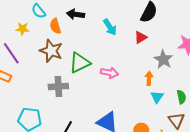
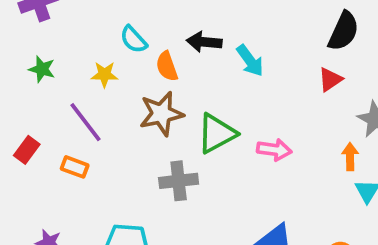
cyan arrow: (110, 27) -> (250, 61), moved
brown star: (51, 51) -> (161, 114), turned -30

